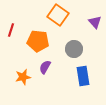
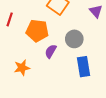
purple semicircle: (45, 67) -> (51, 51), moved

